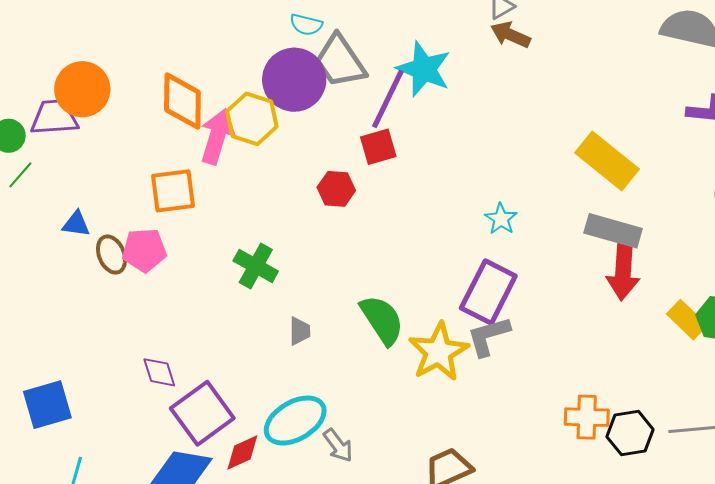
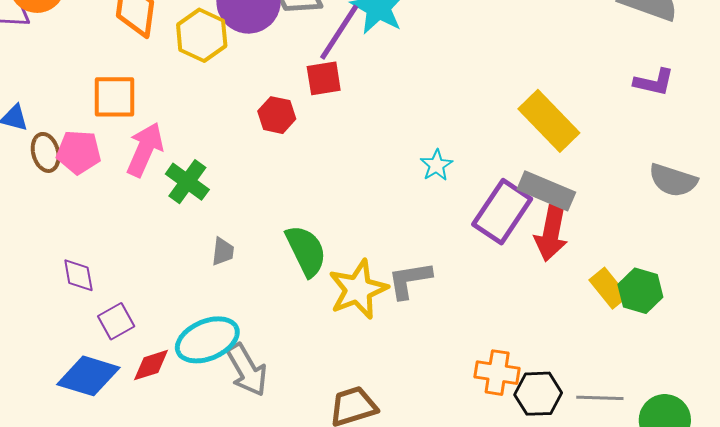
pink arrow: (217, 136) -> (145, 149), moved
purple rectangle: (488, 292) -> (502, 212), moved
purple square: (202, 413) -> (116, 321), size x0.6
gray arrow: (338, 445) -> (247, 370), size x1.5

